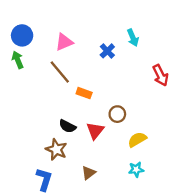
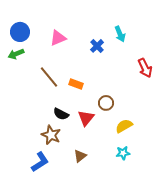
green arrow: (18, 60) -> (16, 54), turned -91
brown line: (60, 72) -> (49, 77), moved
blue L-shape: (44, 179) -> (40, 162), turned 40

